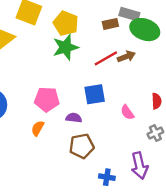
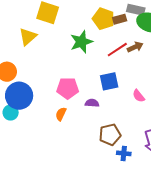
yellow pentagon: (66, 23) -> (103, 19), moved
brown pentagon: (82, 146) -> (110, 135), moved

